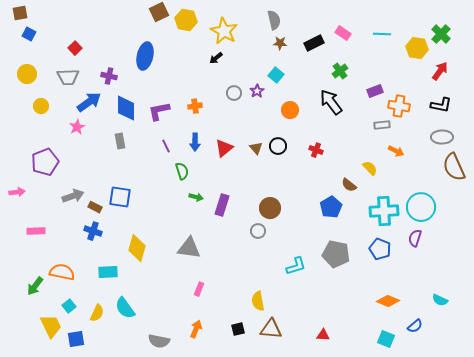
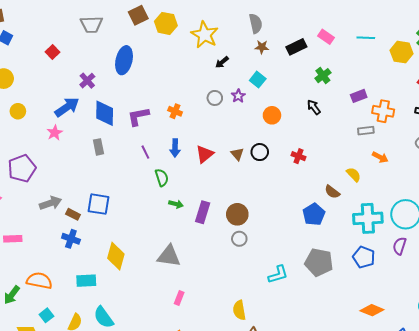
black arrow: (216, 58) -> (222, 62), moved
purple cross: (109, 76) -> (87, 81), turned 35
gray trapezoid: (68, 77) -> (91, 24), moved
black arrow: (331, 102) -> (314, 107), size x0.6
orange cross: (195, 106) -> (175, 111), turned 32
brown circle: (270, 208) -> (237, 214), moved

